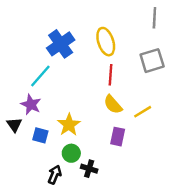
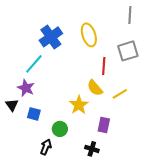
red line: (110, 75) -> (104, 66), moved
yellow star: (69, 125) -> (79, 105), moved
purple rectangle: (118, 137) -> (104, 125), moved
black cross: (89, 169) -> (92, 149), moved

